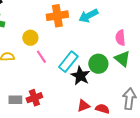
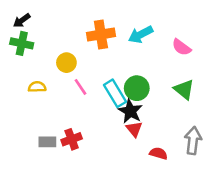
pink semicircle: (120, 38) -> (181, 47), moved, turned -49
cyan rectangle: (68, 62) -> (115, 93), turned -70
green circle: (98, 64) -> (137, 88), moved
red triangle: (83, 106) -> (134, 129), moved, turned -48

